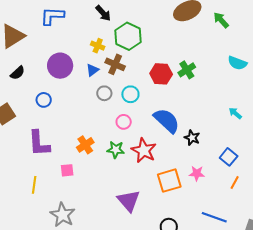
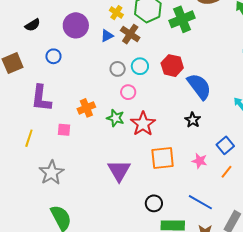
green cross: (187, 70) -> (182, 19), moved, size x1.4
red hexagon: (161, 74) -> (172, 66), moved
gray circle: (104, 93) -> (118, 69), moved
blue semicircle: (167, 121) -> (199, 86), moved
pink star: (197, 173) -> (200, 161), moved

